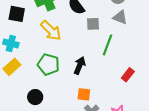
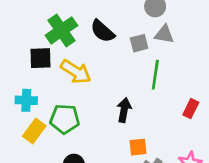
black square: (17, 14) -> (41, 58), moved
gray square: (93, 24) -> (139, 43), moved
green pentagon: (48, 64) -> (65, 119), moved

